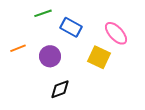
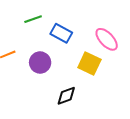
black diamond: (60, 89) -> (66, 96), moved

